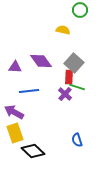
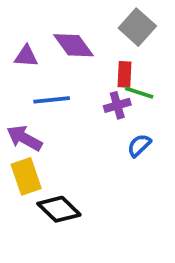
gray square: (74, 63) -> (137, 27), moved
purple cross: (65, 94) -> (117, 105), turned 32
blue semicircle: (77, 140) -> (139, 145), moved, turned 64

